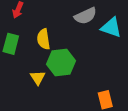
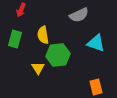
cyan triangle: (111, 27) -> (96, 43), moved

